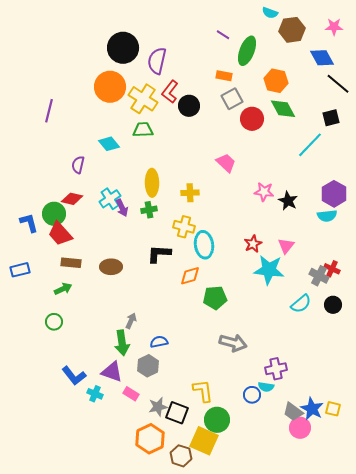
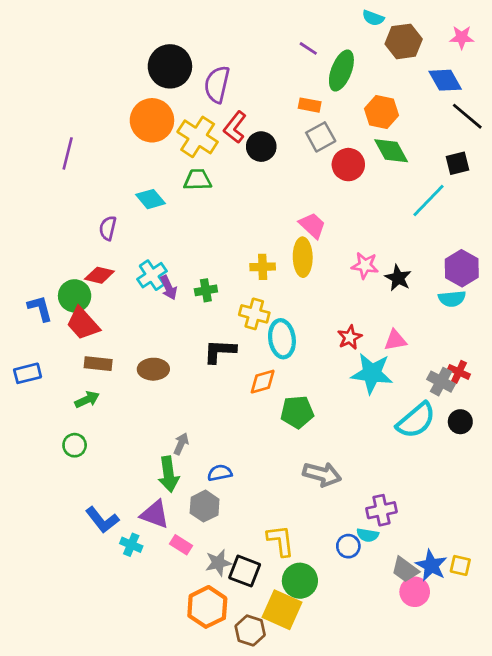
yellow ellipse: (152, 183) -> (303, 257), moved
pink triangle: (286, 246) -> (395, 340), turned 42
cyan semicircle: (301, 304) -> (416, 420), size x1.4

